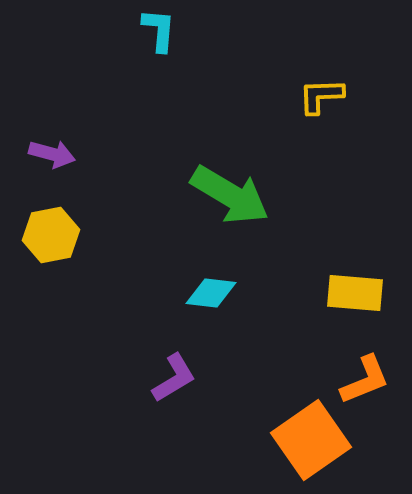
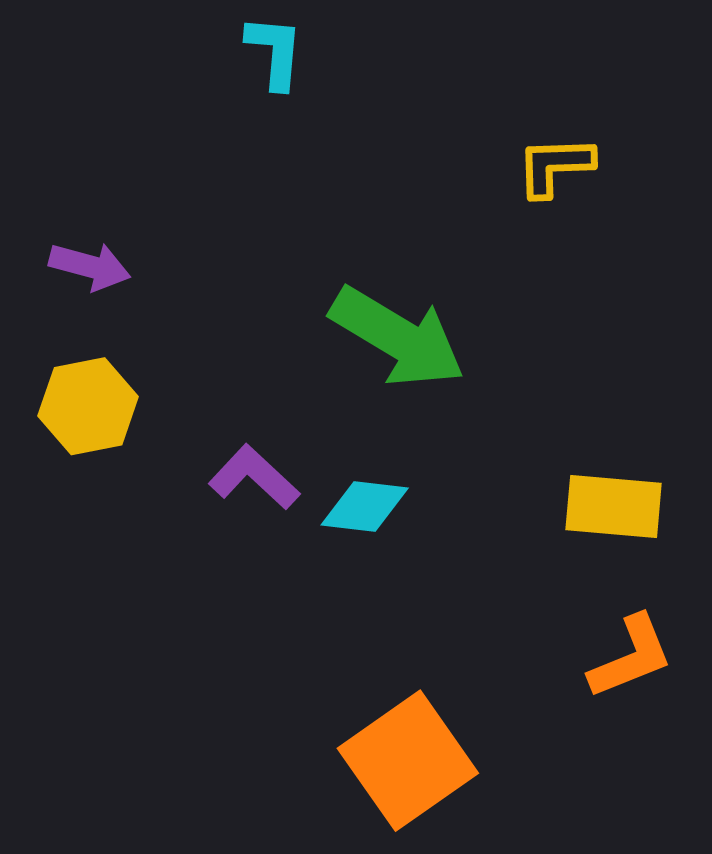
purple L-shape: (174, 378) -> (254, 477), moved, turned -106
orange square: (311, 440) -> (408, 761), moved

